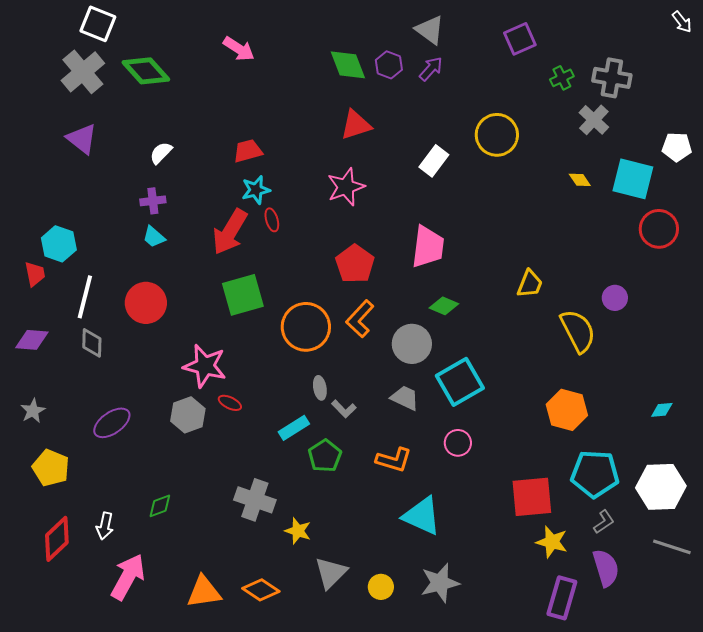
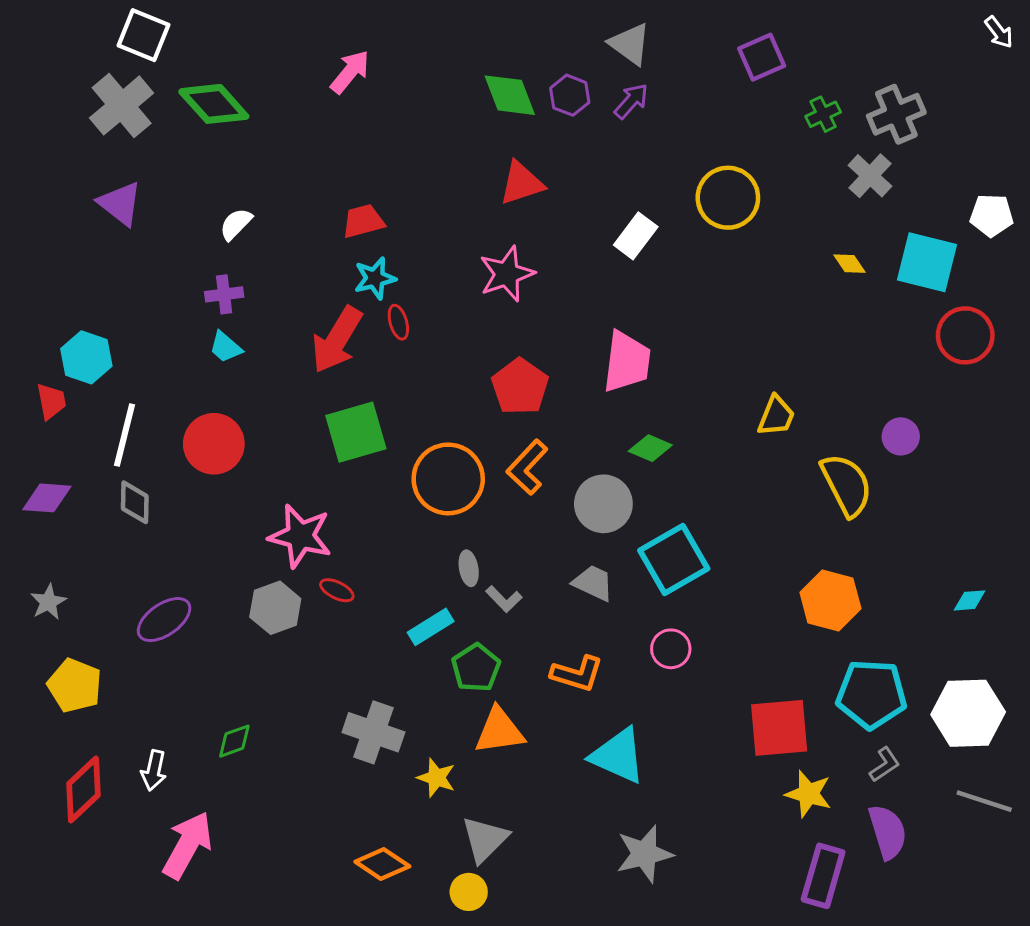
pink arrow: (239, 49) -> (350, 72), turned -84
gray cross: (612, 78) -> (896, 114), turned -33
yellow circle: (381, 587) -> (469, 892), moved
orange triangle: (204, 592) -> (499, 731), moved

